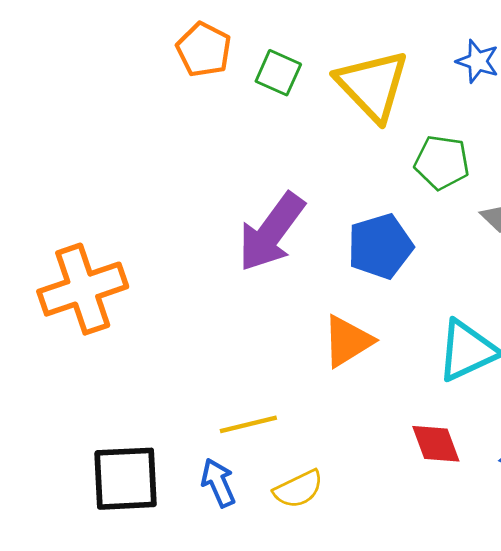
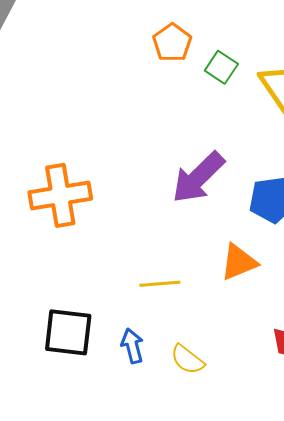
yellow line: (248, 424) -> (160, 284), moved
yellow semicircle: (298, 489) -> (187, 360), turned 54

